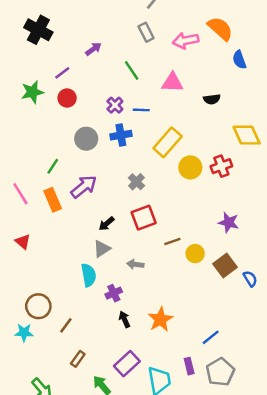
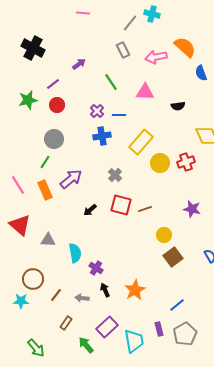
gray circle: (86, 139) -> (54, 139), moved
red square: (144, 218) -> (121, 205), turned 35
red triangle: (23, 242) -> (20, 225), size x1.6
brown line: (172, 242) -> (145, 209), moved
gray triangle: (102, 249) -> (48, 240), moved, turned 35
gray arrow: (135, 264) -> (82, 298), moved
brown square: (225, 266) -> (173, 257), moved
purple cross: (114, 293) -> (96, 268), turned -32

